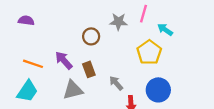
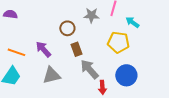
yellow pentagon: (149, 52) -> (118, 42), turned -30
brown rectangle: (89, 69) -> (76, 49), moved
gray arrow: (116, 83) -> (89, 69), size x1.5

